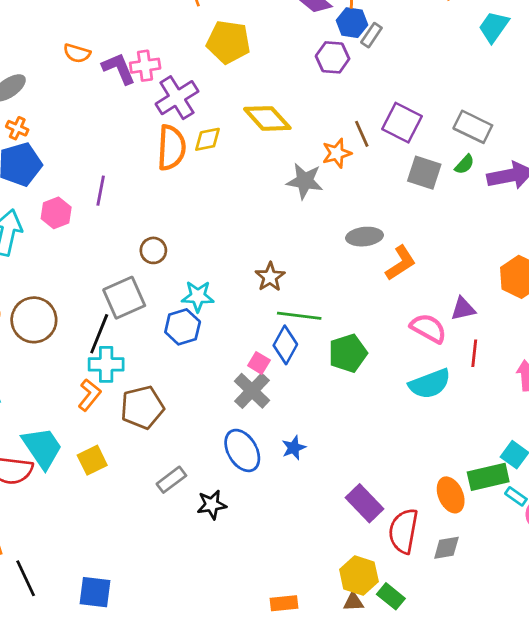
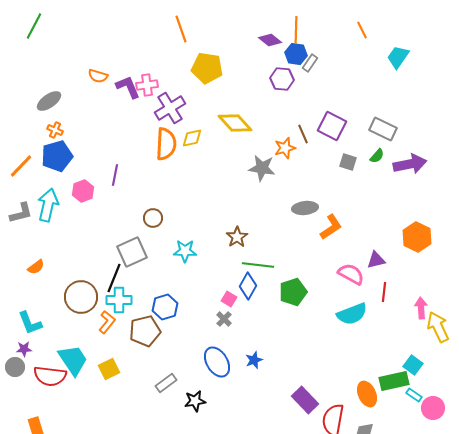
gray square: (424, 173) -> (348, 162), size x0.7
brown circle: (34, 320) -> (81, 297), moved
blue hexagon: (183, 327) -> (165, 307), moved
gray cross: (252, 391) -> (224, 319), size x0.6

